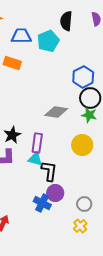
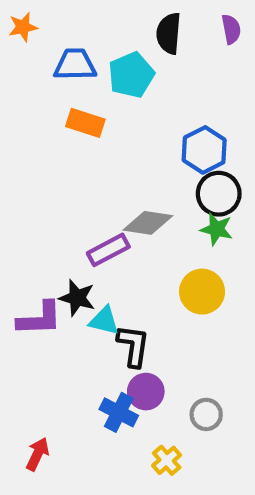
orange rectangle: (12, 63) -> (85, 123), moved
black star: (12, 135) -> (77, 298), moved, turned -30
purple rectangle: (37, 143) -> (108, 250), moved, turned 54
yellow cross: (80, 226) -> (167, 460), moved

